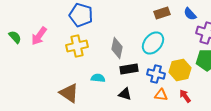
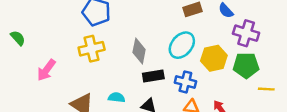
pink arrow: (39, 36) -> (46, 70), moved
yellow hexagon: (180, 70) -> (214, 58), moved
cyan semicircle: (98, 78) -> (116, 97), moved

